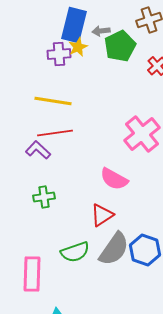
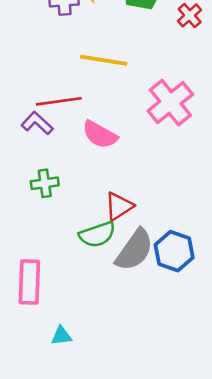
yellow line: (53, 101) -> (104, 60), moved
pink semicircle: (114, 179) -> (100, 135), moved
green semicircle: (75, 252) -> (97, 235), moved

